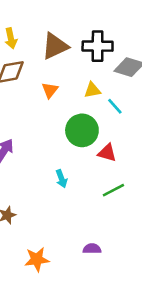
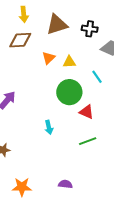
black cross: (98, 46) -> (90, 29), size x0.7
yellow triangle: (92, 90) -> (69, 62), moved

